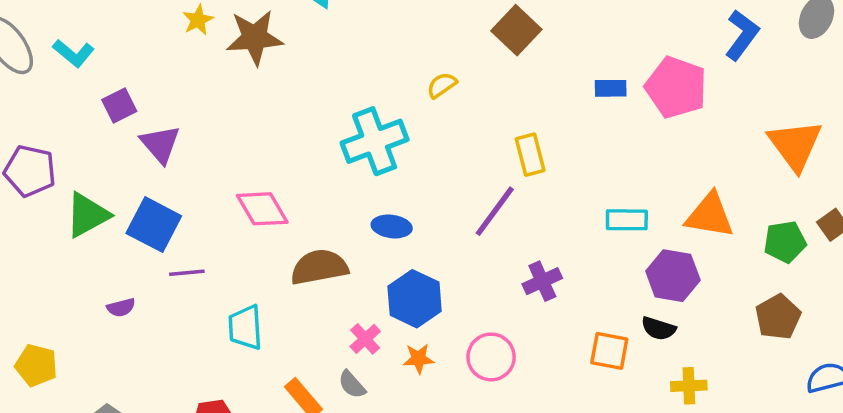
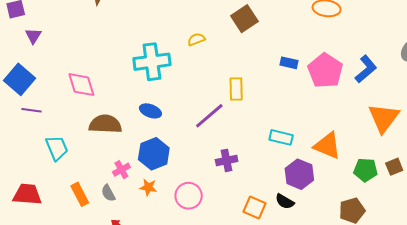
blue L-shape: (742, 35) -> (366, 69), moved
purple triangle: (160, 144) -> (33, 36), size x0.7
cyan trapezoid: (245, 327) -> (57, 148), turned 148

